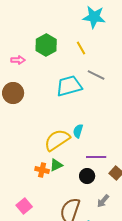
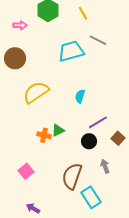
yellow semicircle: (57, 140) -> (36, 92), moved
purple line: (96, 157) -> (98, 122), turned -30
gray arrow: (103, 201) -> (105, 166), turned 120

